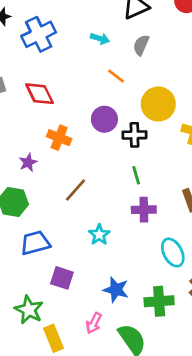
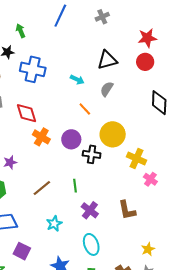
blue cross: (39, 34) -> (33, 69), turned 30
orange cross: (59, 138) -> (41, 137), moved
green line: (136, 175) -> (75, 186), moved
purple cross: (144, 210) -> (90, 210), turned 30
cyan ellipse: (173, 253) -> (91, 244), moved

